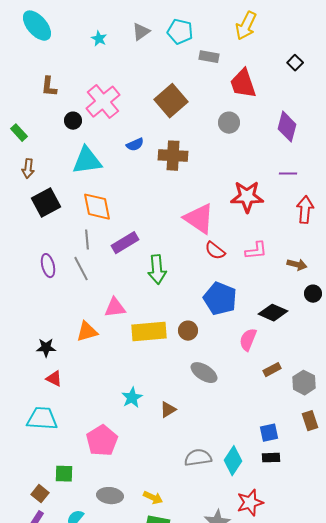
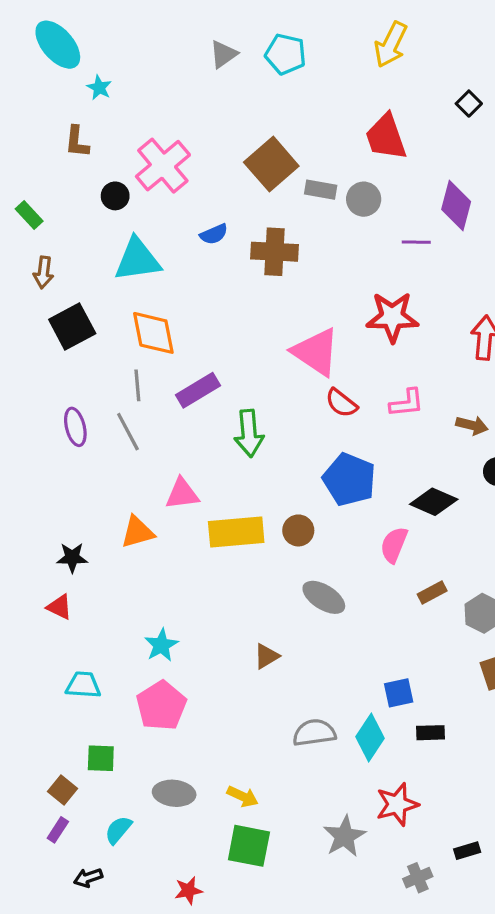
cyan star: (99, 39) -> (99, 88), moved
gray rectangle: (209, 57) -> (321, 190), moved
purple line: (288, 174) -> (416, 242), moved
red triangle: (54, 379) -> (59, 607), moved
cyan star: (132, 398) -> (161, 645), moved
cyan trapezoid: (42, 419) -> (83, 685), moved, size x0.7
blue square: (269, 433) -> (399, 693), moved

